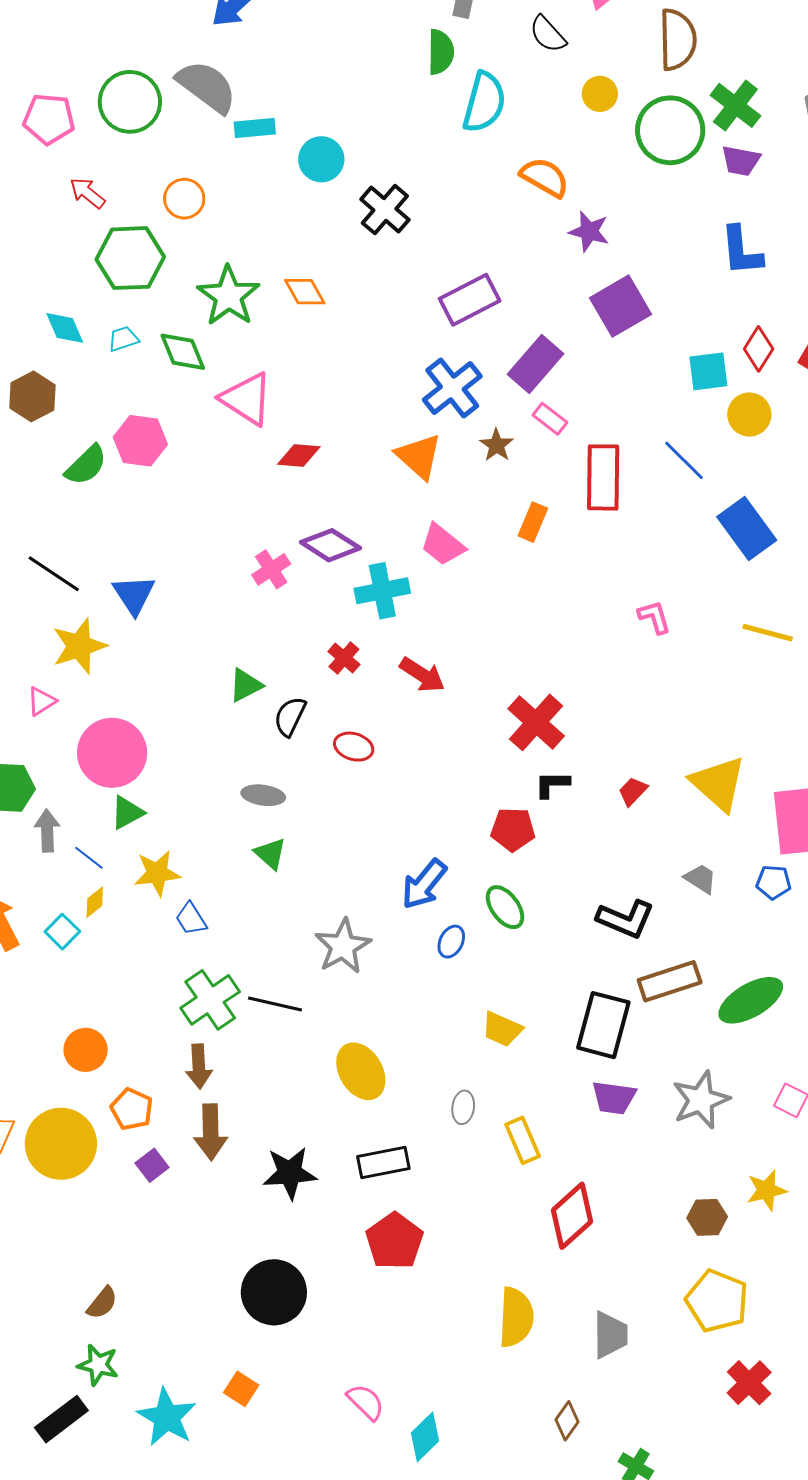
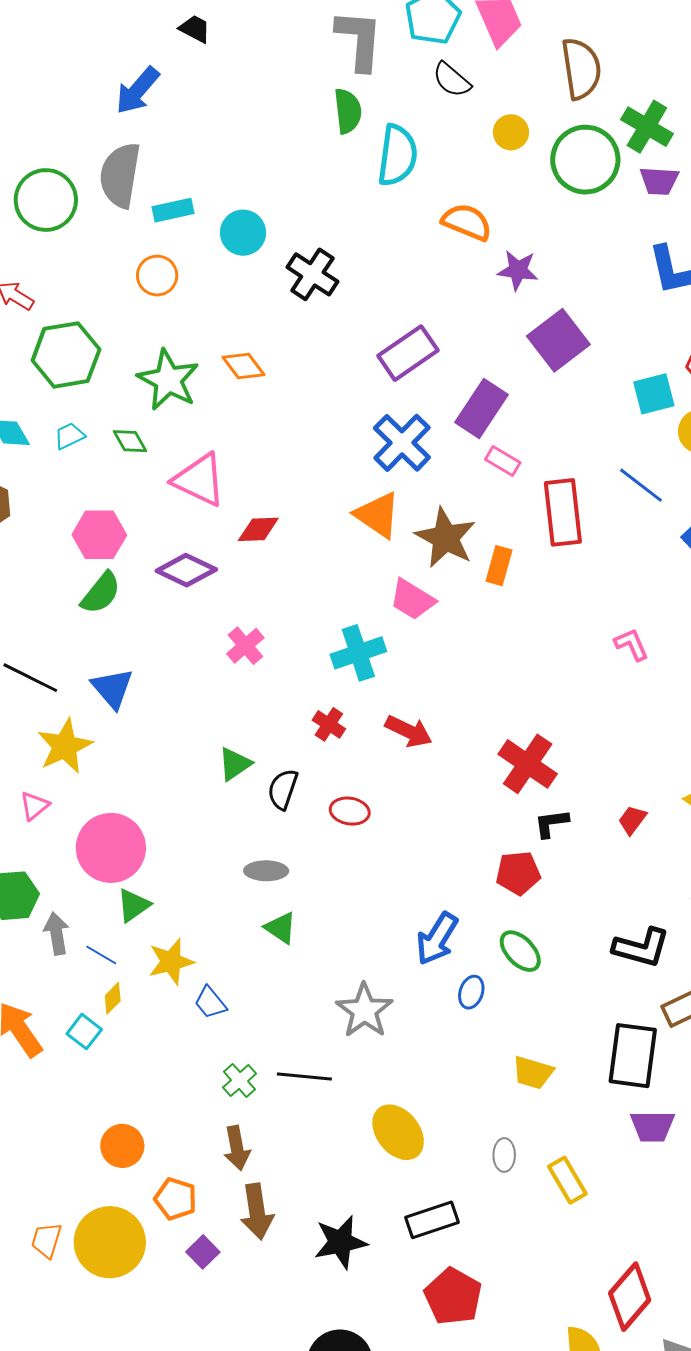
gray semicircle: (207, 87) -> (120, 175), turned -110
orange circle: (184, 199) -> (157, 276), moved
green diamond: (183, 352) -> (130, 441), size x0.7
brown star: (497, 445) -> (446, 538), moved, size x1.8
green semicircle: (86, 465) -> (101, 593), moved
purple diamond: (330, 545) -> (186, 570), moved
green cross: (210, 1000) -> (240, 1081), size x0.6
red diamond: (572, 1216) -> (630, 1297), moved

